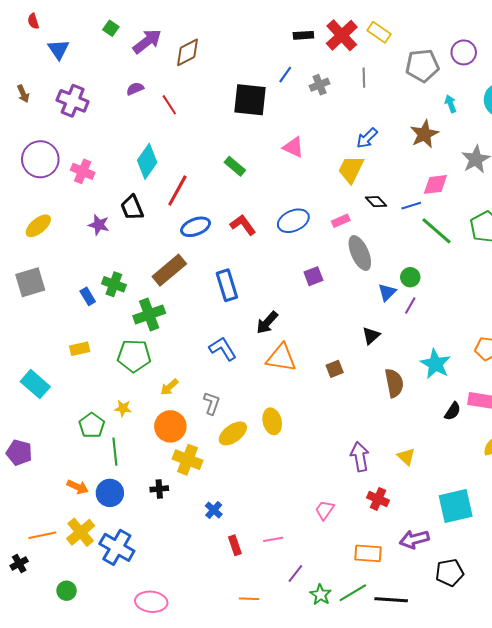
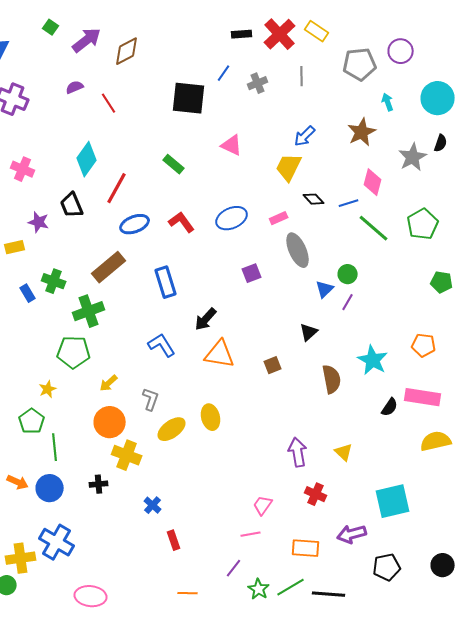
pink diamond: (435, 184) -> (373, 182), turned -68
yellow rectangle: (80, 349) -> (15, 247), moved
yellow star: (123, 408) -> (48, 389), moved, turned -30
yellow cross: (81, 532) -> (21, 558), moved, turned 32
pink line: (273, 539) -> (251, 534), moved

